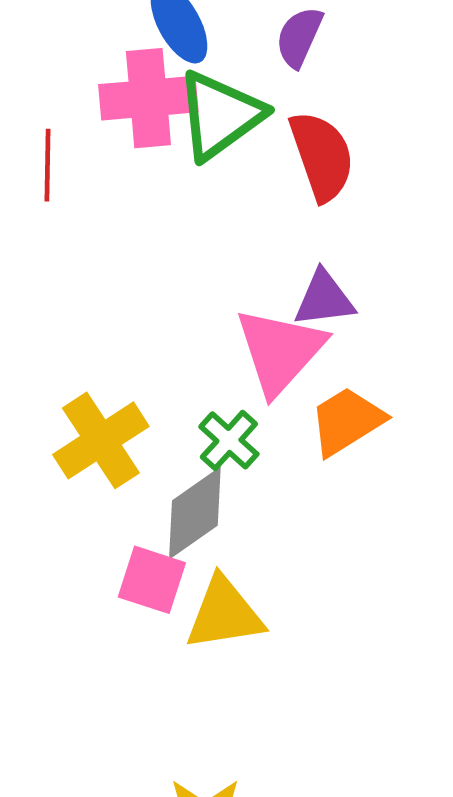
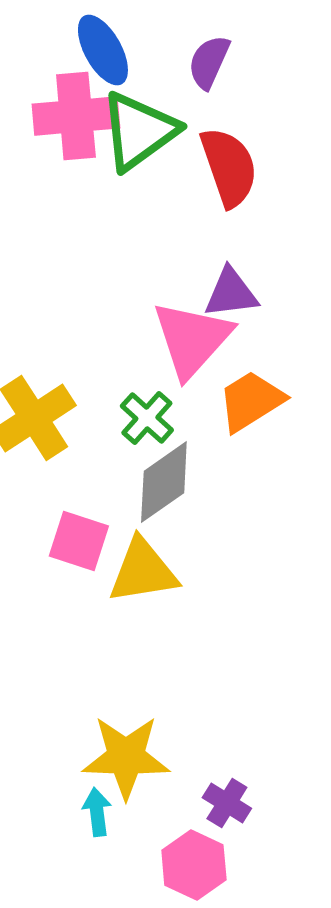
gray diamond: (195, 513) -> (164, 482), moved

